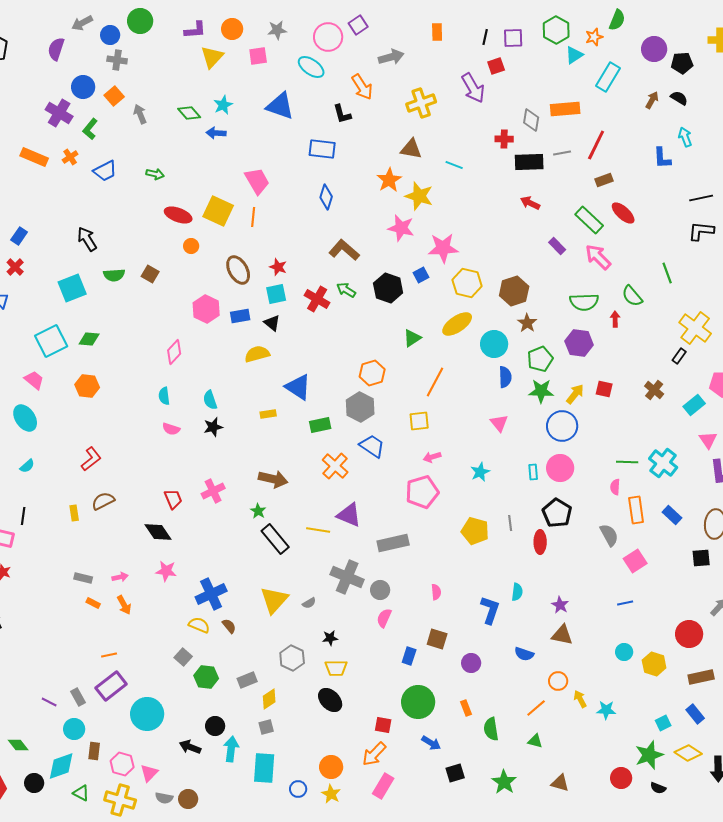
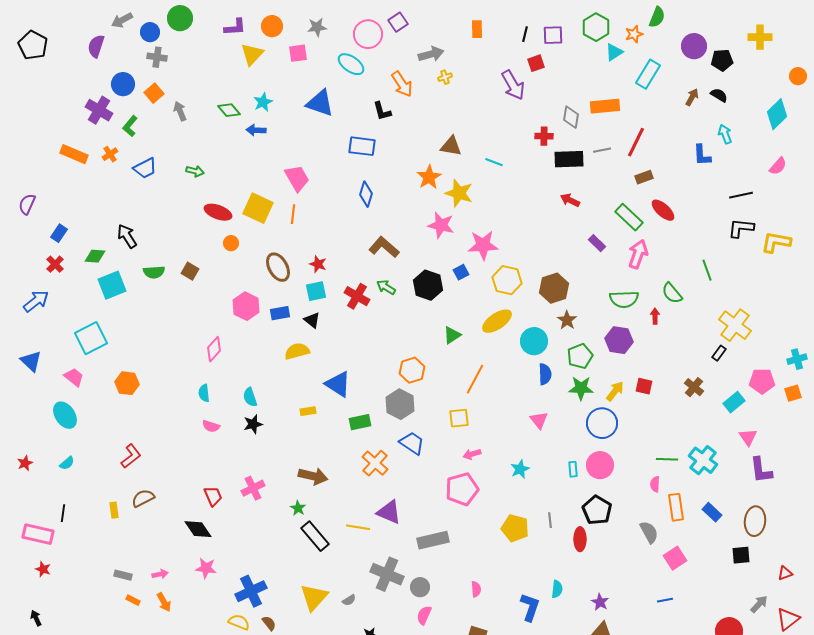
yellow cross: (421, 103) -> (445, 77), moved, size x0.5
pink arrow: (598, 257) -> (638, 254), turned 64
green diamond: (89, 339) -> (95, 256), moved

